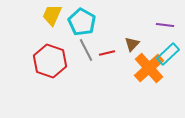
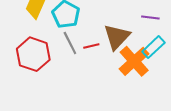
brown triangle: (132, 44) -> (117, 37), size x1.8

